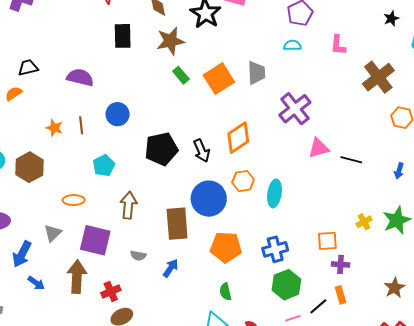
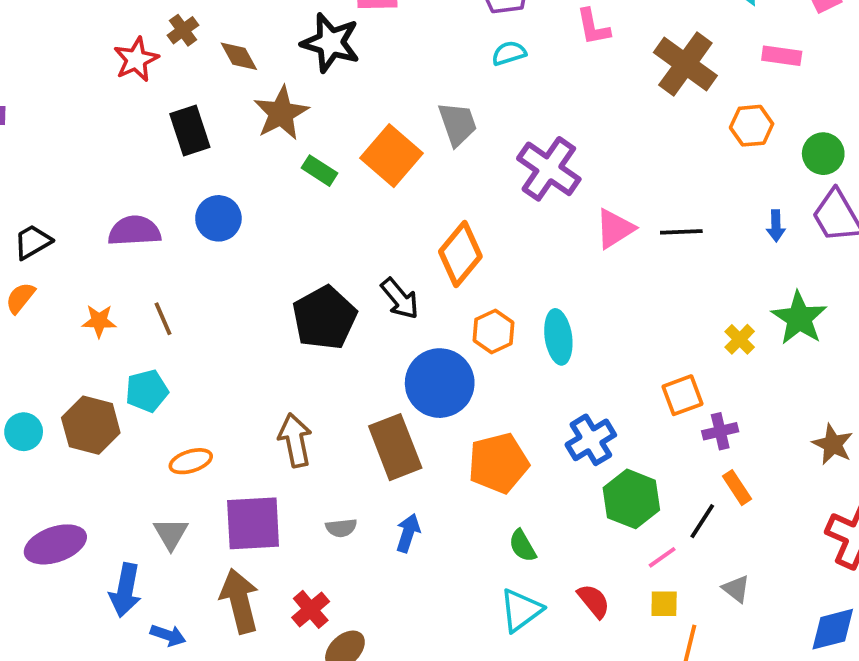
blue circle: (118, 114) -> (218, 218), moved
orange star: (54, 128) -> (99, 321), moved
cyan pentagon: (104, 166) -> (147, 391), moved, turned 30

